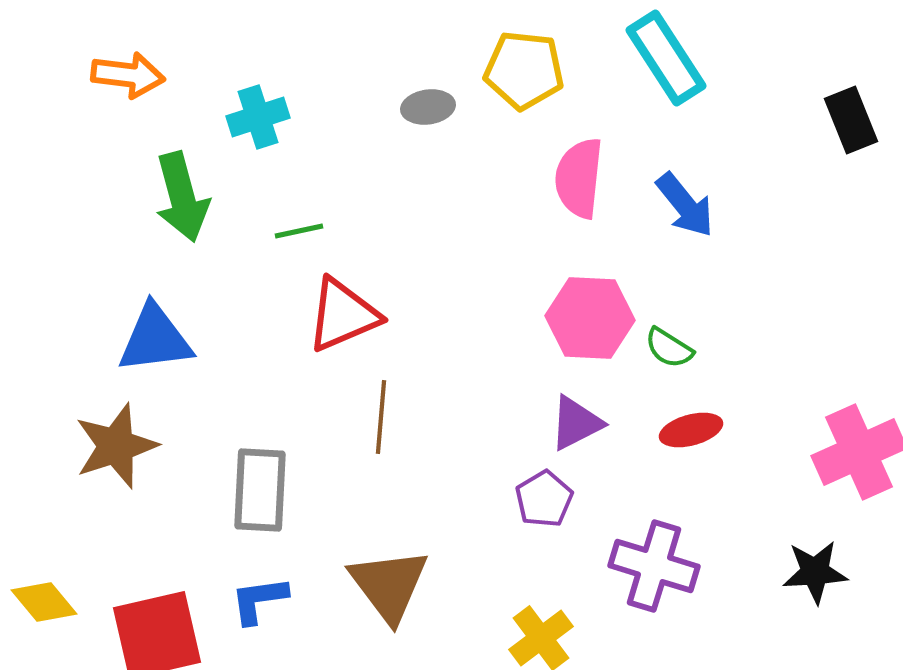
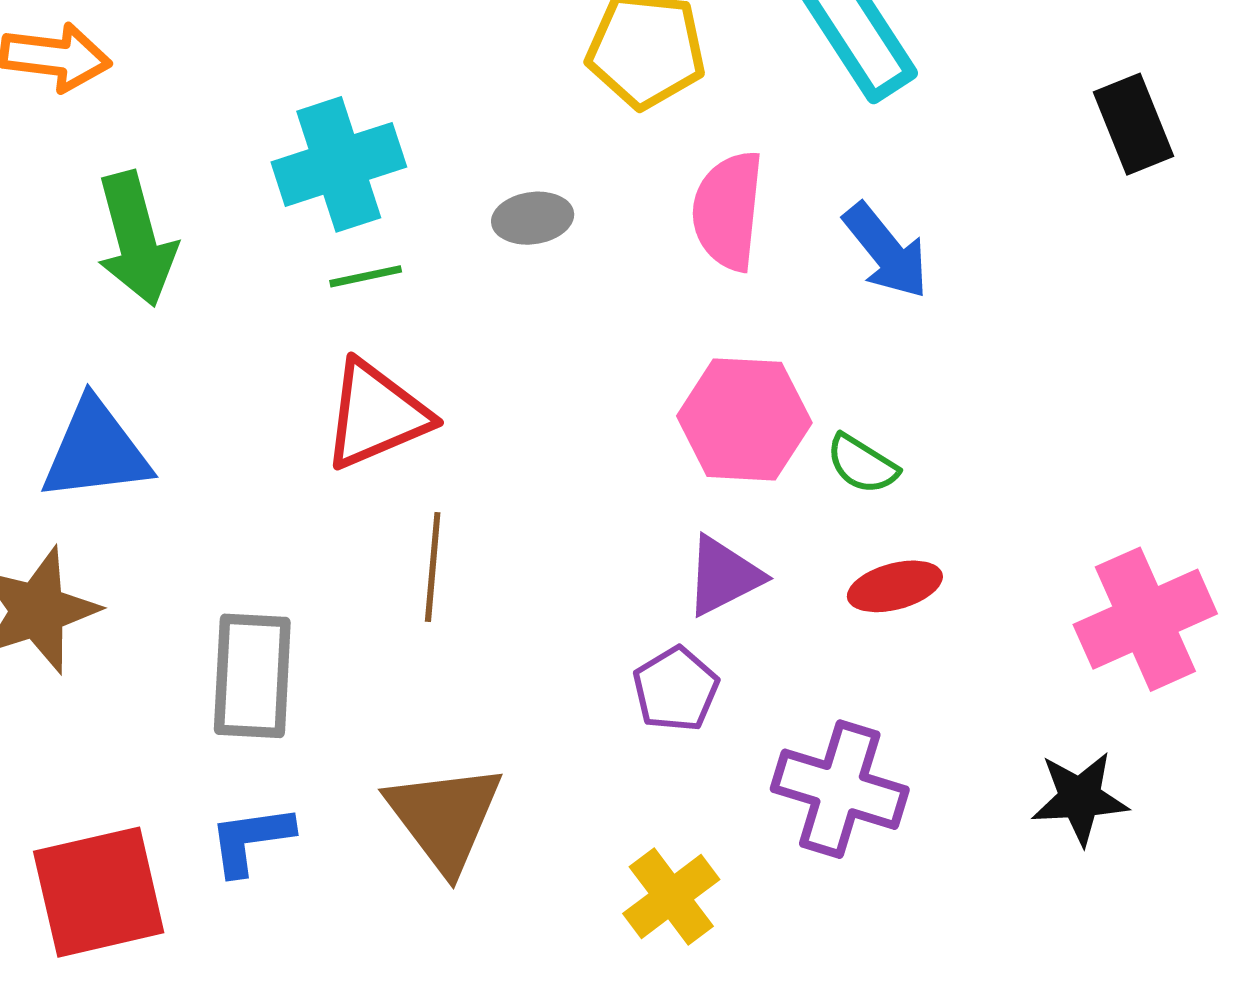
gray ellipse: (428, 107) -> (533, 218), moved
cyan cross: (258, 117) -> (339, 164), moved, size x1.4
green line: (299, 231) -> (366, 276), moved

